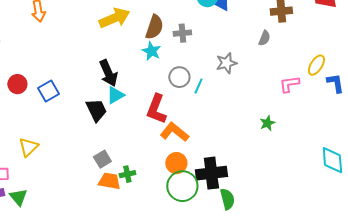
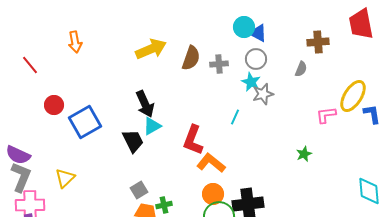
cyan star: (151, 51) -> (251, 82), moved
yellow ellipse: (316, 65) -> (353, 96), size x1.5
gray circle: (179, 77) -> (256, 59), moved
red circle: (17, 84) -> (54, 105), moved
blue square: (48, 91) -> (85, 122), size x1.5

